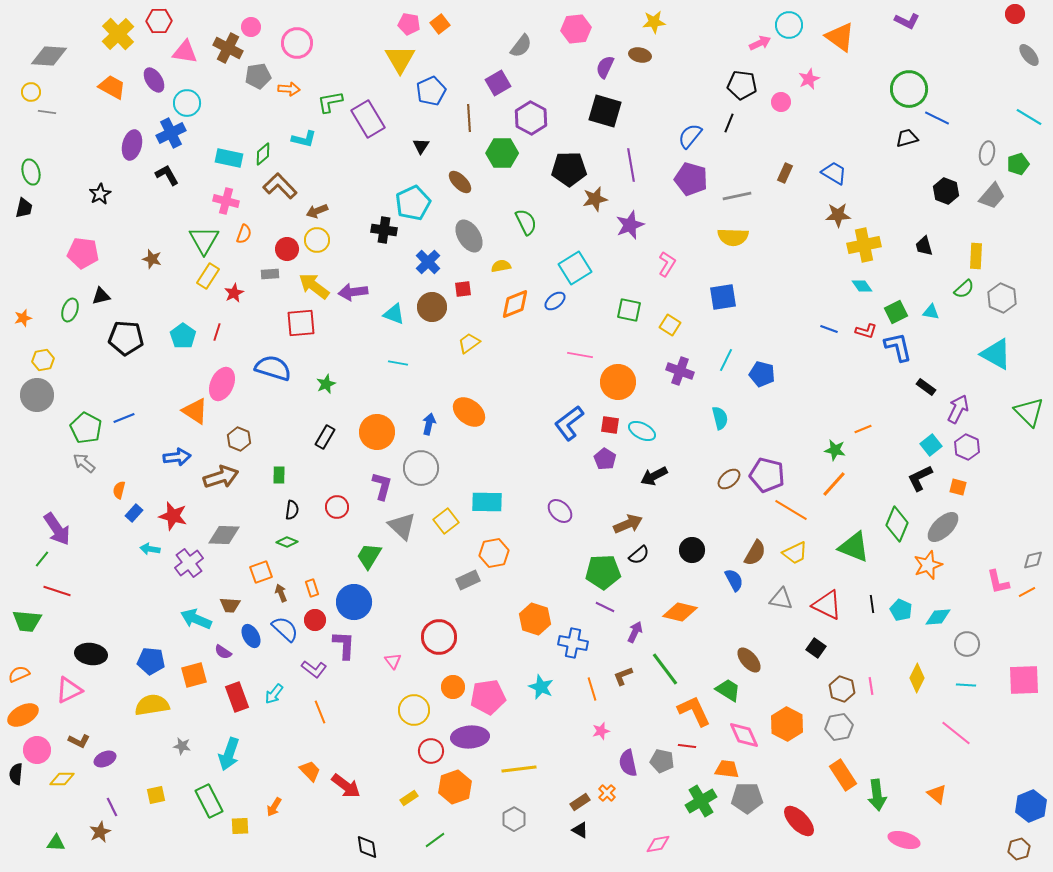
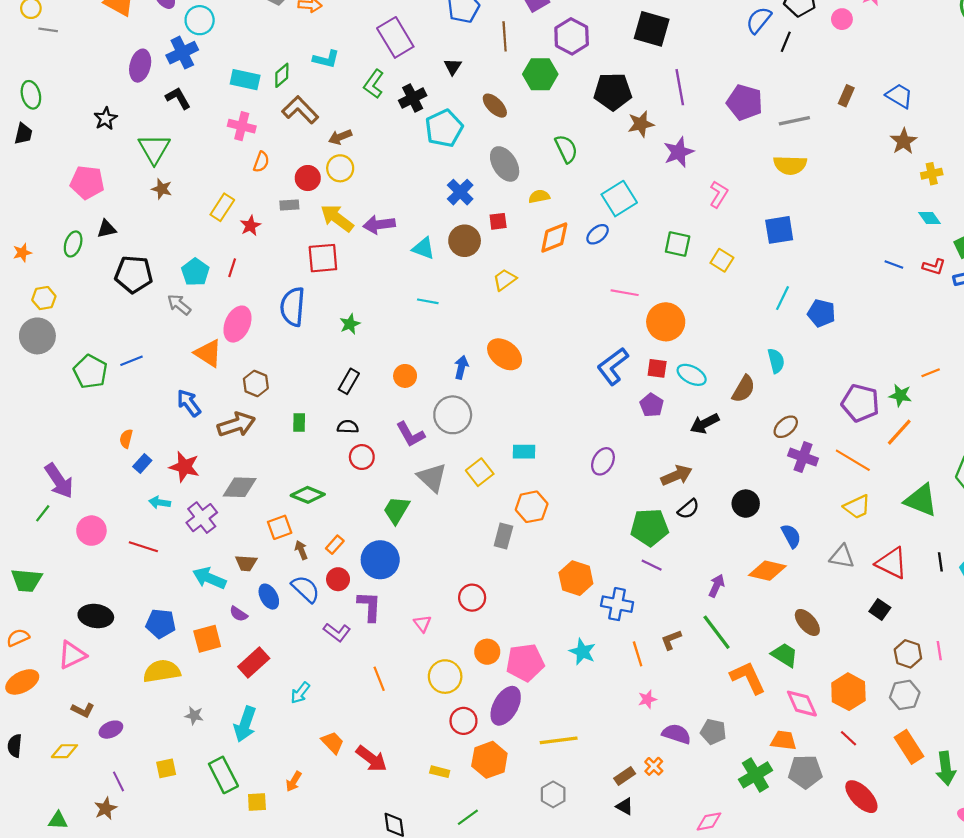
green L-shape: (330, 102) -> (374, 84), moved, turned -44
blue semicircle: (690, 136) -> (759, 20), moved
brown star: (838, 215) -> (904, 141), turned -30
black cross: (384, 230) -> (413, 98), moved, turned -35
green triangle: (204, 240) -> (154, 149), moved
yellow cross: (864, 245) -> (932, 174), size x0.6
blue semicircle: (273, 368) -> (293, 307), turned -102
purple cross: (680, 371) -> (803, 457), moved
orange circle: (377, 432) -> (405, 376), size x0.6
blue arrow: (177, 457) -> (189, 403), turned -120
gray arrow: (84, 463) -> (179, 305), moved
purple pentagon: (767, 475) -> (860, 403), moved
purple L-shape: (382, 486) -> (410, 434), turned 136
cyan rectangle: (487, 502) -> (524, 452), size x0.7
black semicircle: (292, 510) -> (348, 427), moved, turned -96
purple ellipse: (560, 511) -> (603, 461), turned 75
green diamond: (287, 542) -> (308, 495), size x1.4
brown semicircle: (755, 553) -> (744, 389), moved
gray rectangle: (468, 580) -> (503, 536), turned -50
orange rectangle: (312, 588) -> (335, 545), turned 60
red line: (57, 591) -> (143, 547), moved
orange diamond: (680, 612) -> (767, 571), moved
purple arrow: (635, 632) -> (717, 586), moved
red circle: (439, 637) -> (472, 598), size x0.7
cyan arrow: (274, 694) -> (300, 693), moved
red rectangle: (237, 697) -> (254, 662), turned 68
orange line: (320, 712) -> (379, 679), moved
purple ellipse: (470, 737) -> (506, 706), turned -57
red line: (687, 746) -> (848, 738), moved, turned 36
pink circle: (37, 750) -> (91, 531), moved
purple semicircle: (628, 763) -> (677, 734), turned 120
yellow rectangle: (409, 798) -> (440, 772), turned 48

